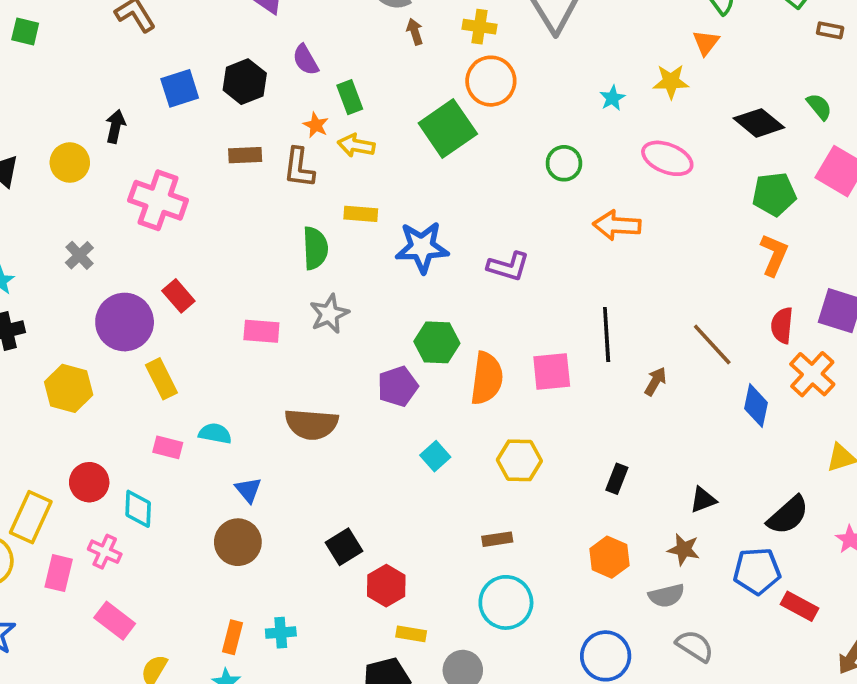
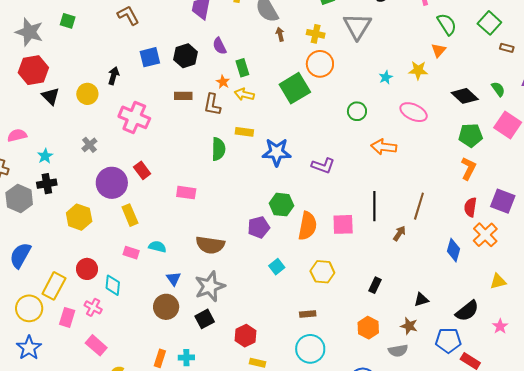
gray star: (329, 314) -> (210, 286), moved, size x1.4
brown line: (712, 344) -> (419, 206), moved, turned 56
black square: (344, 547) -> (205, 319), moved

